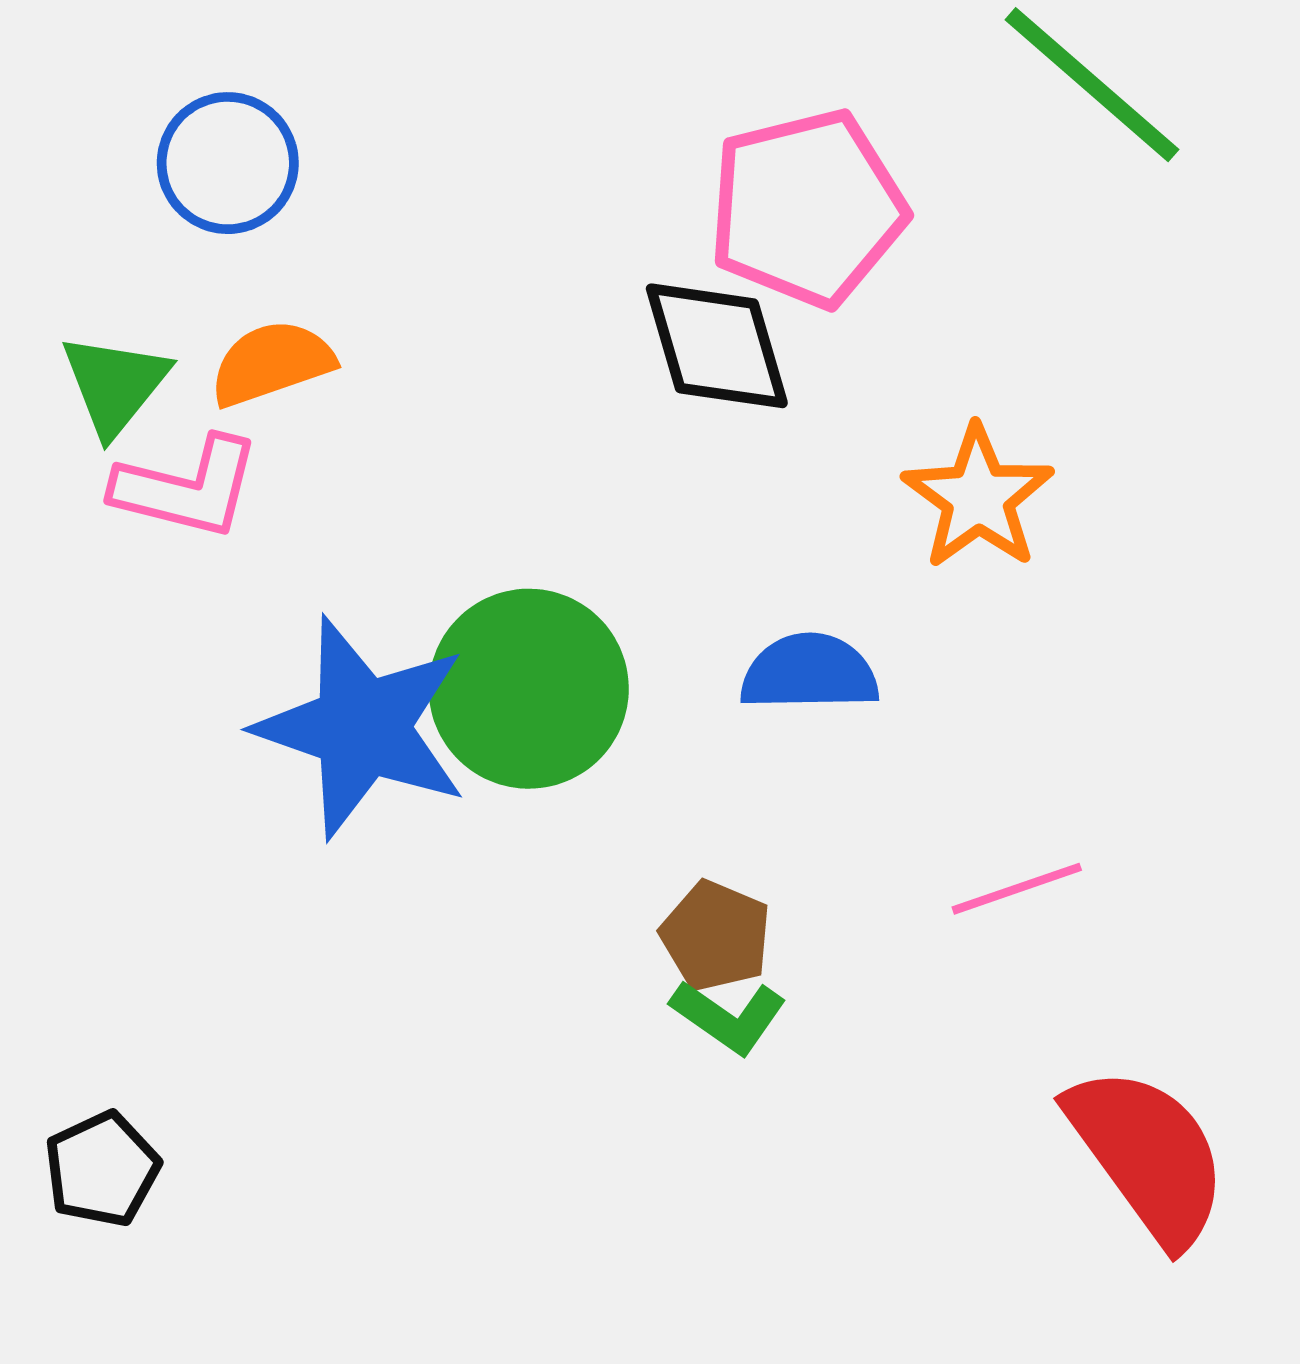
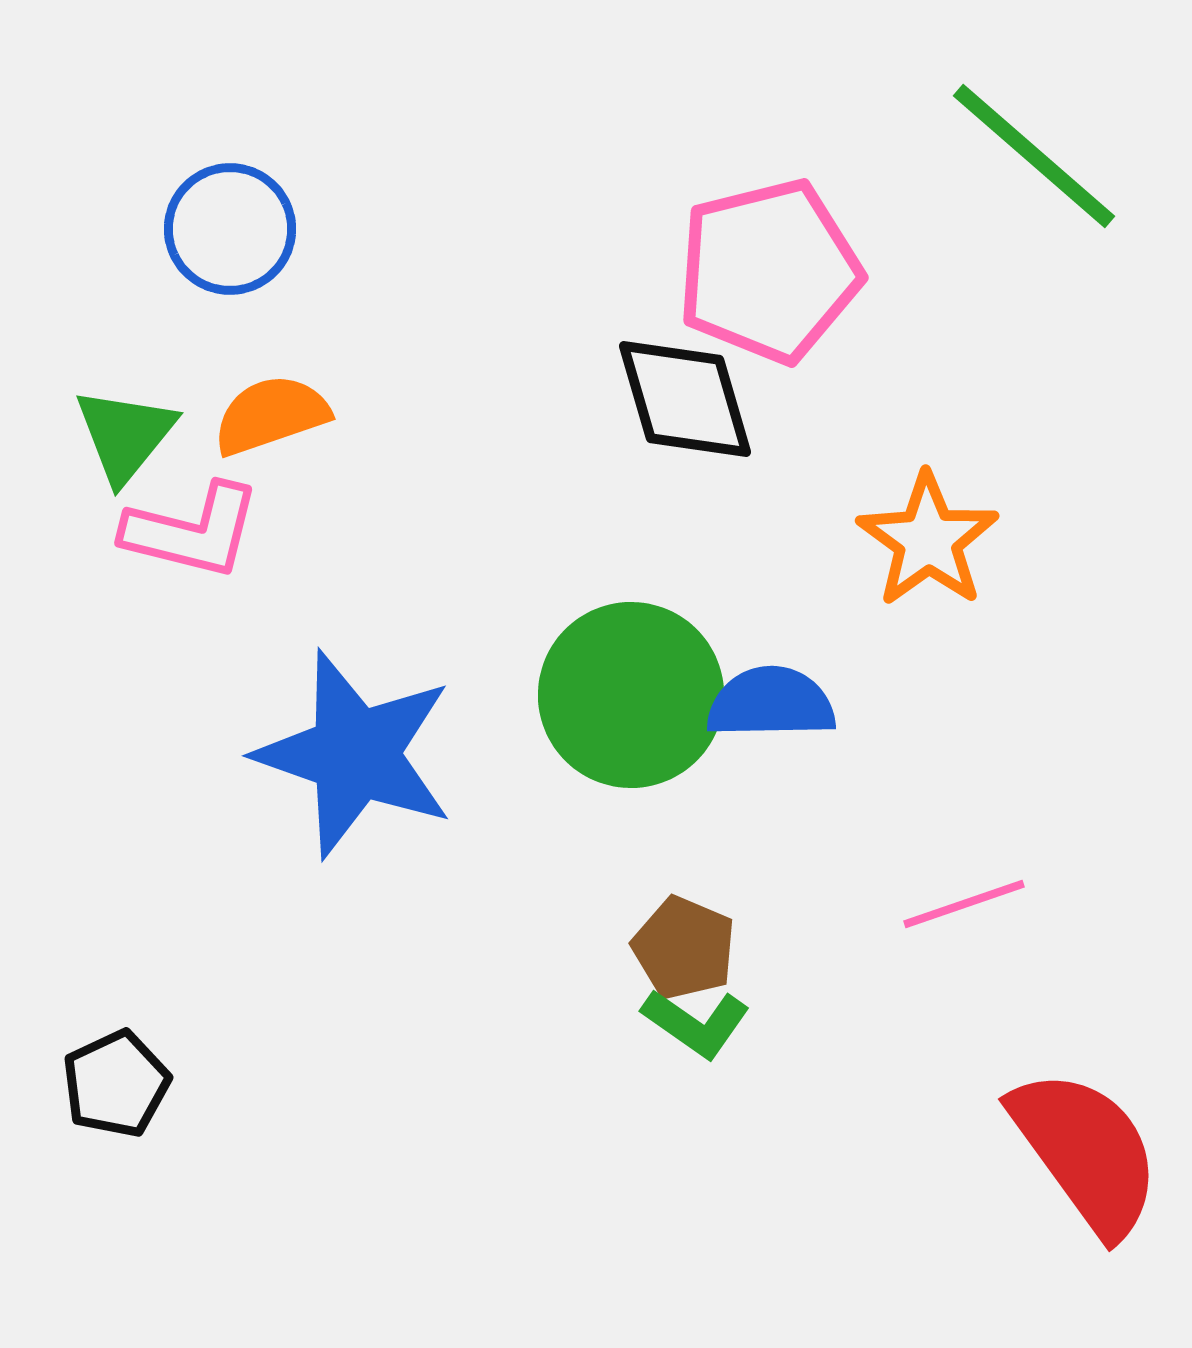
green circle: (529, 689) -> (631, 695), moved
black pentagon: (102, 1169) -> (116, 1084), moved

